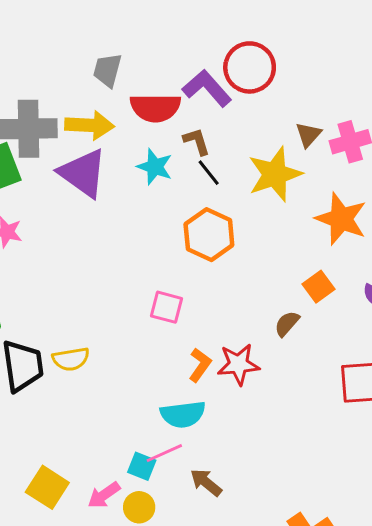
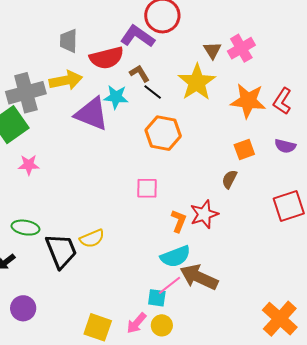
purple triangle: (83, 173) -> (92, 114), moved
orange square: (319, 287) -> (244, 149), turned 30
brown arrow: (206, 482) -> (199, 277), moved, size x1.6

